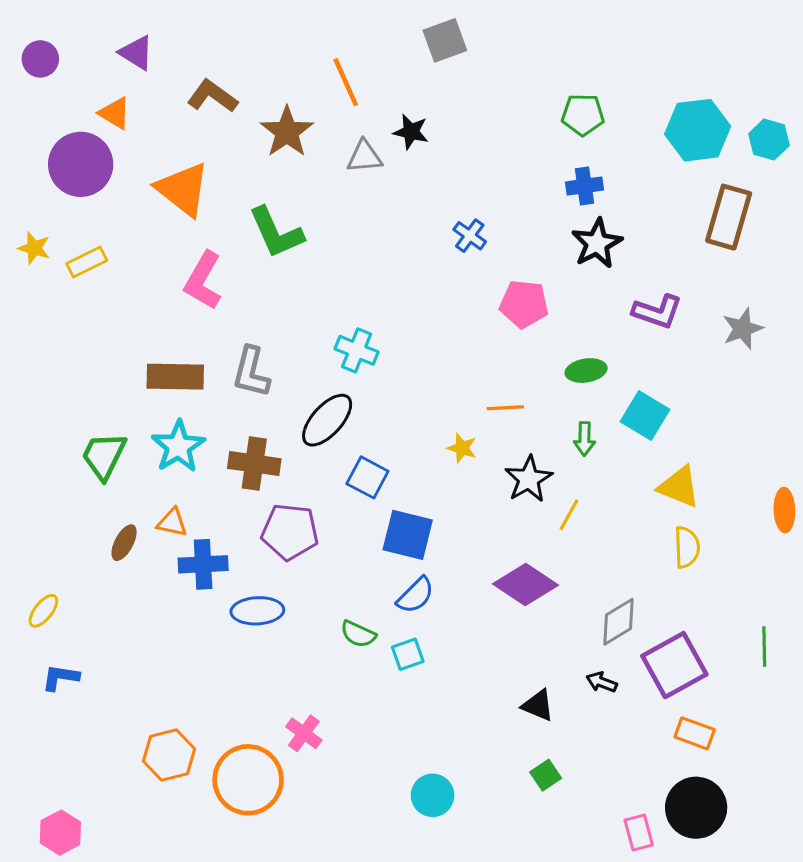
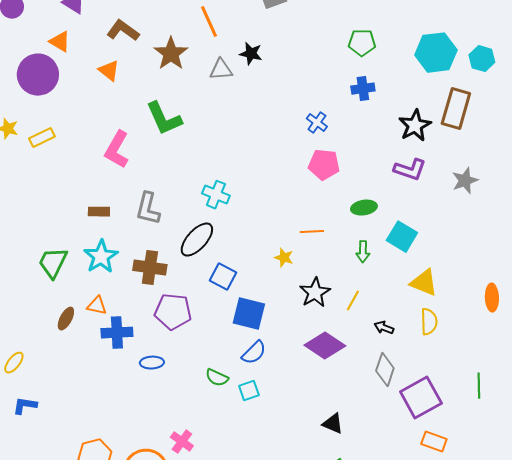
orange triangle: (183, 189) -> (109, 71), moved, size x0.6
blue cross: (470, 236) -> (317, 123), moved
black star: (597, 243) -> (415, 126), moved
brown rectangle: (175, 377) -> (99, 212), size x0.6
black star: (529, 479) -> (315, 293), moved
blue ellipse: (257, 611) -> (152, 363), size x0.7
gray diamond: (619, 622) -> (385, 370), turned -40
black arrow: (602, 682) -> (384, 328), moved

